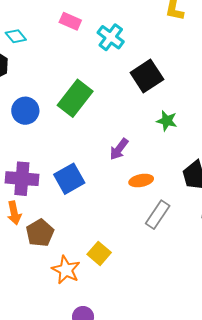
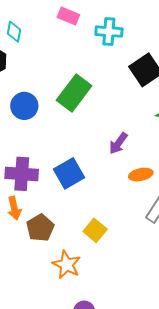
cyan diamond: (16, 36) -> (14, 32), turned 50
cyan cross: (111, 37) -> (109, 32), turned -32
yellow square: (99, 253) -> (95, 230), moved

